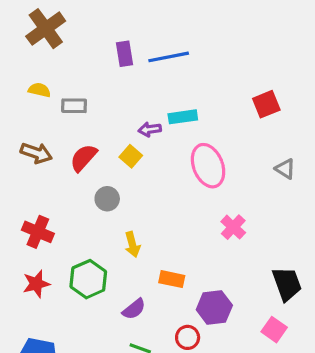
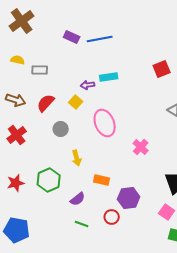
purple rectangle: (125, 54) -> (72, 37), turned -56
pink ellipse: (208, 166) -> (105, 123), moved
red cross: (38, 232) -> (17, 135), moved, turned 30

